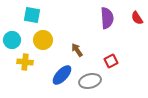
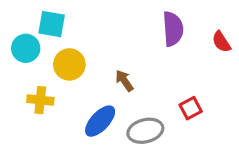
red semicircle: (137, 18) -> (221, 42), moved
cyan circle: (12, 40) -> (26, 48), moved
red square: (111, 61) -> (191, 108), moved

